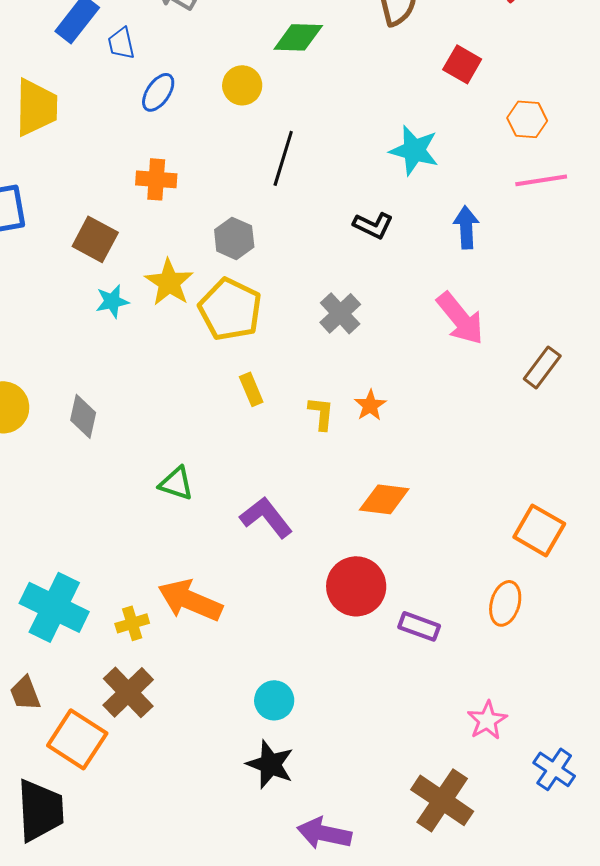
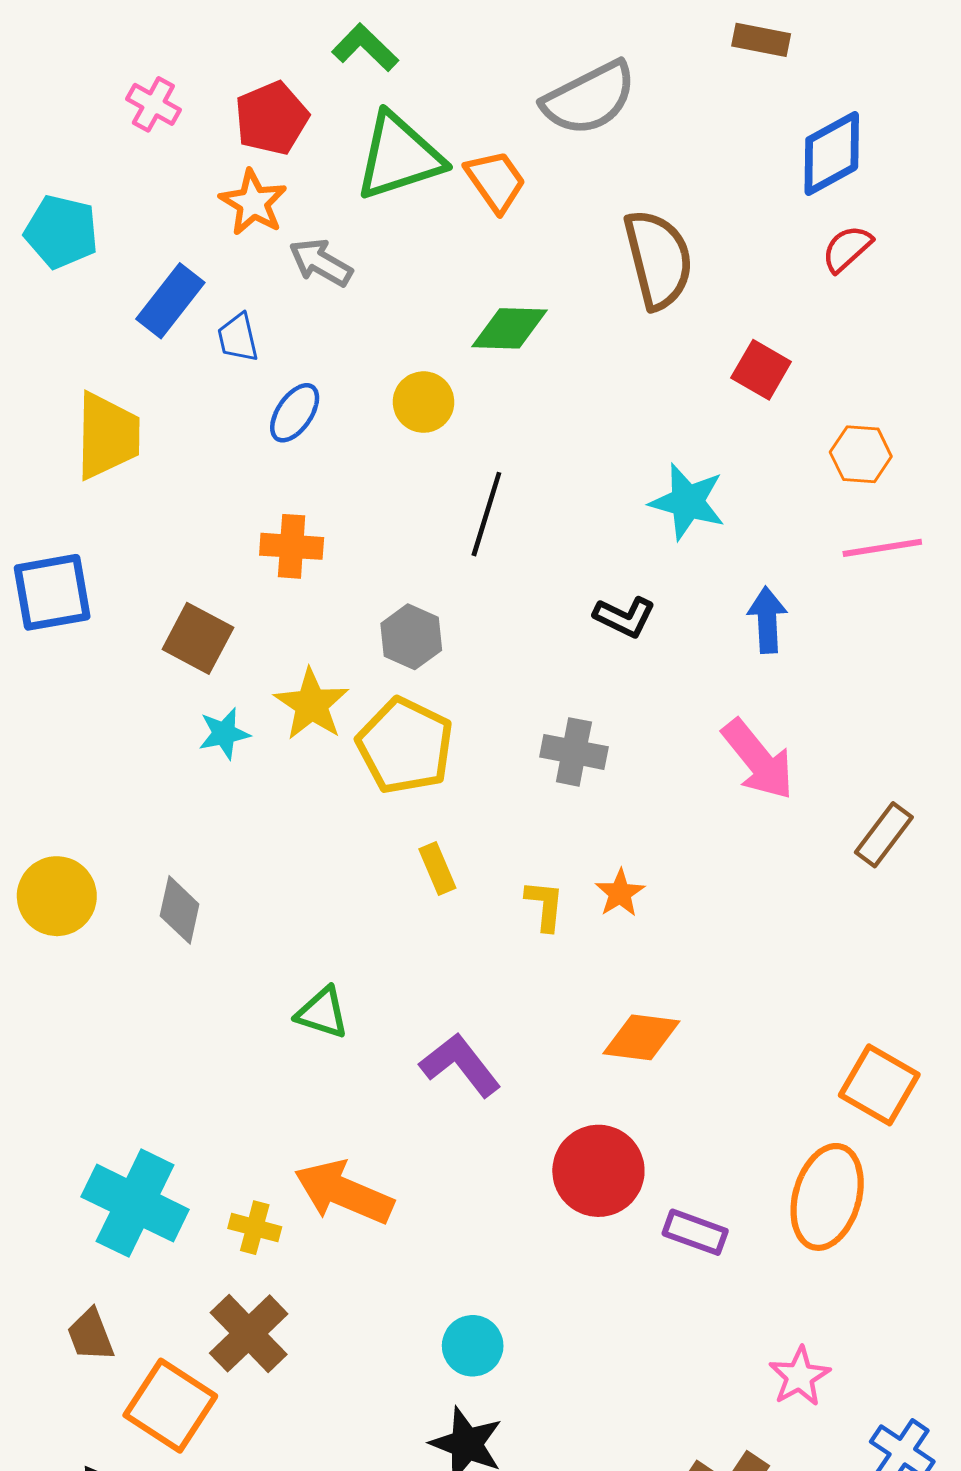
gray cross: (340, 313) -> (574, 752), turned -36
orange ellipse: (505, 603) -> (827, 1197), size x1.5
yellow cross: (132, 623) -> (255, 1228), turned 32

